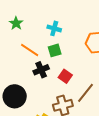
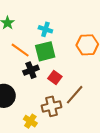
green square: (55, 50) -> (45, 51), size x1.5

